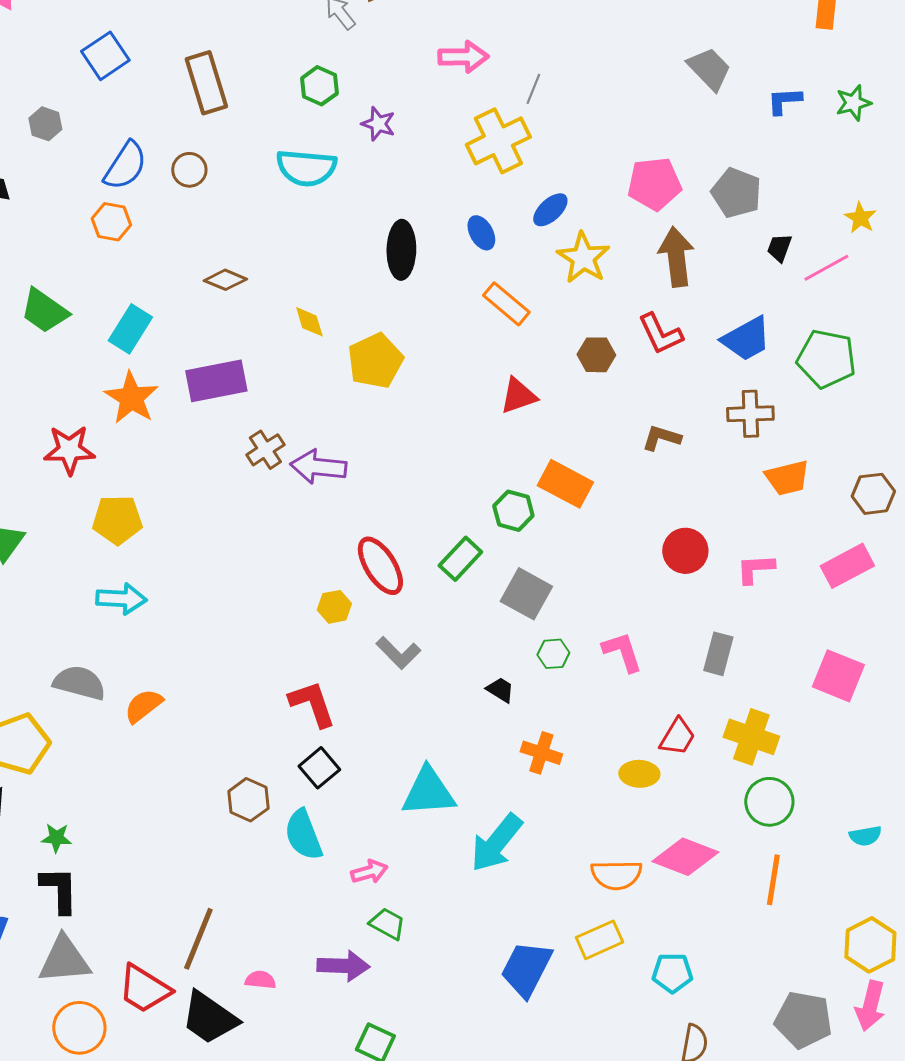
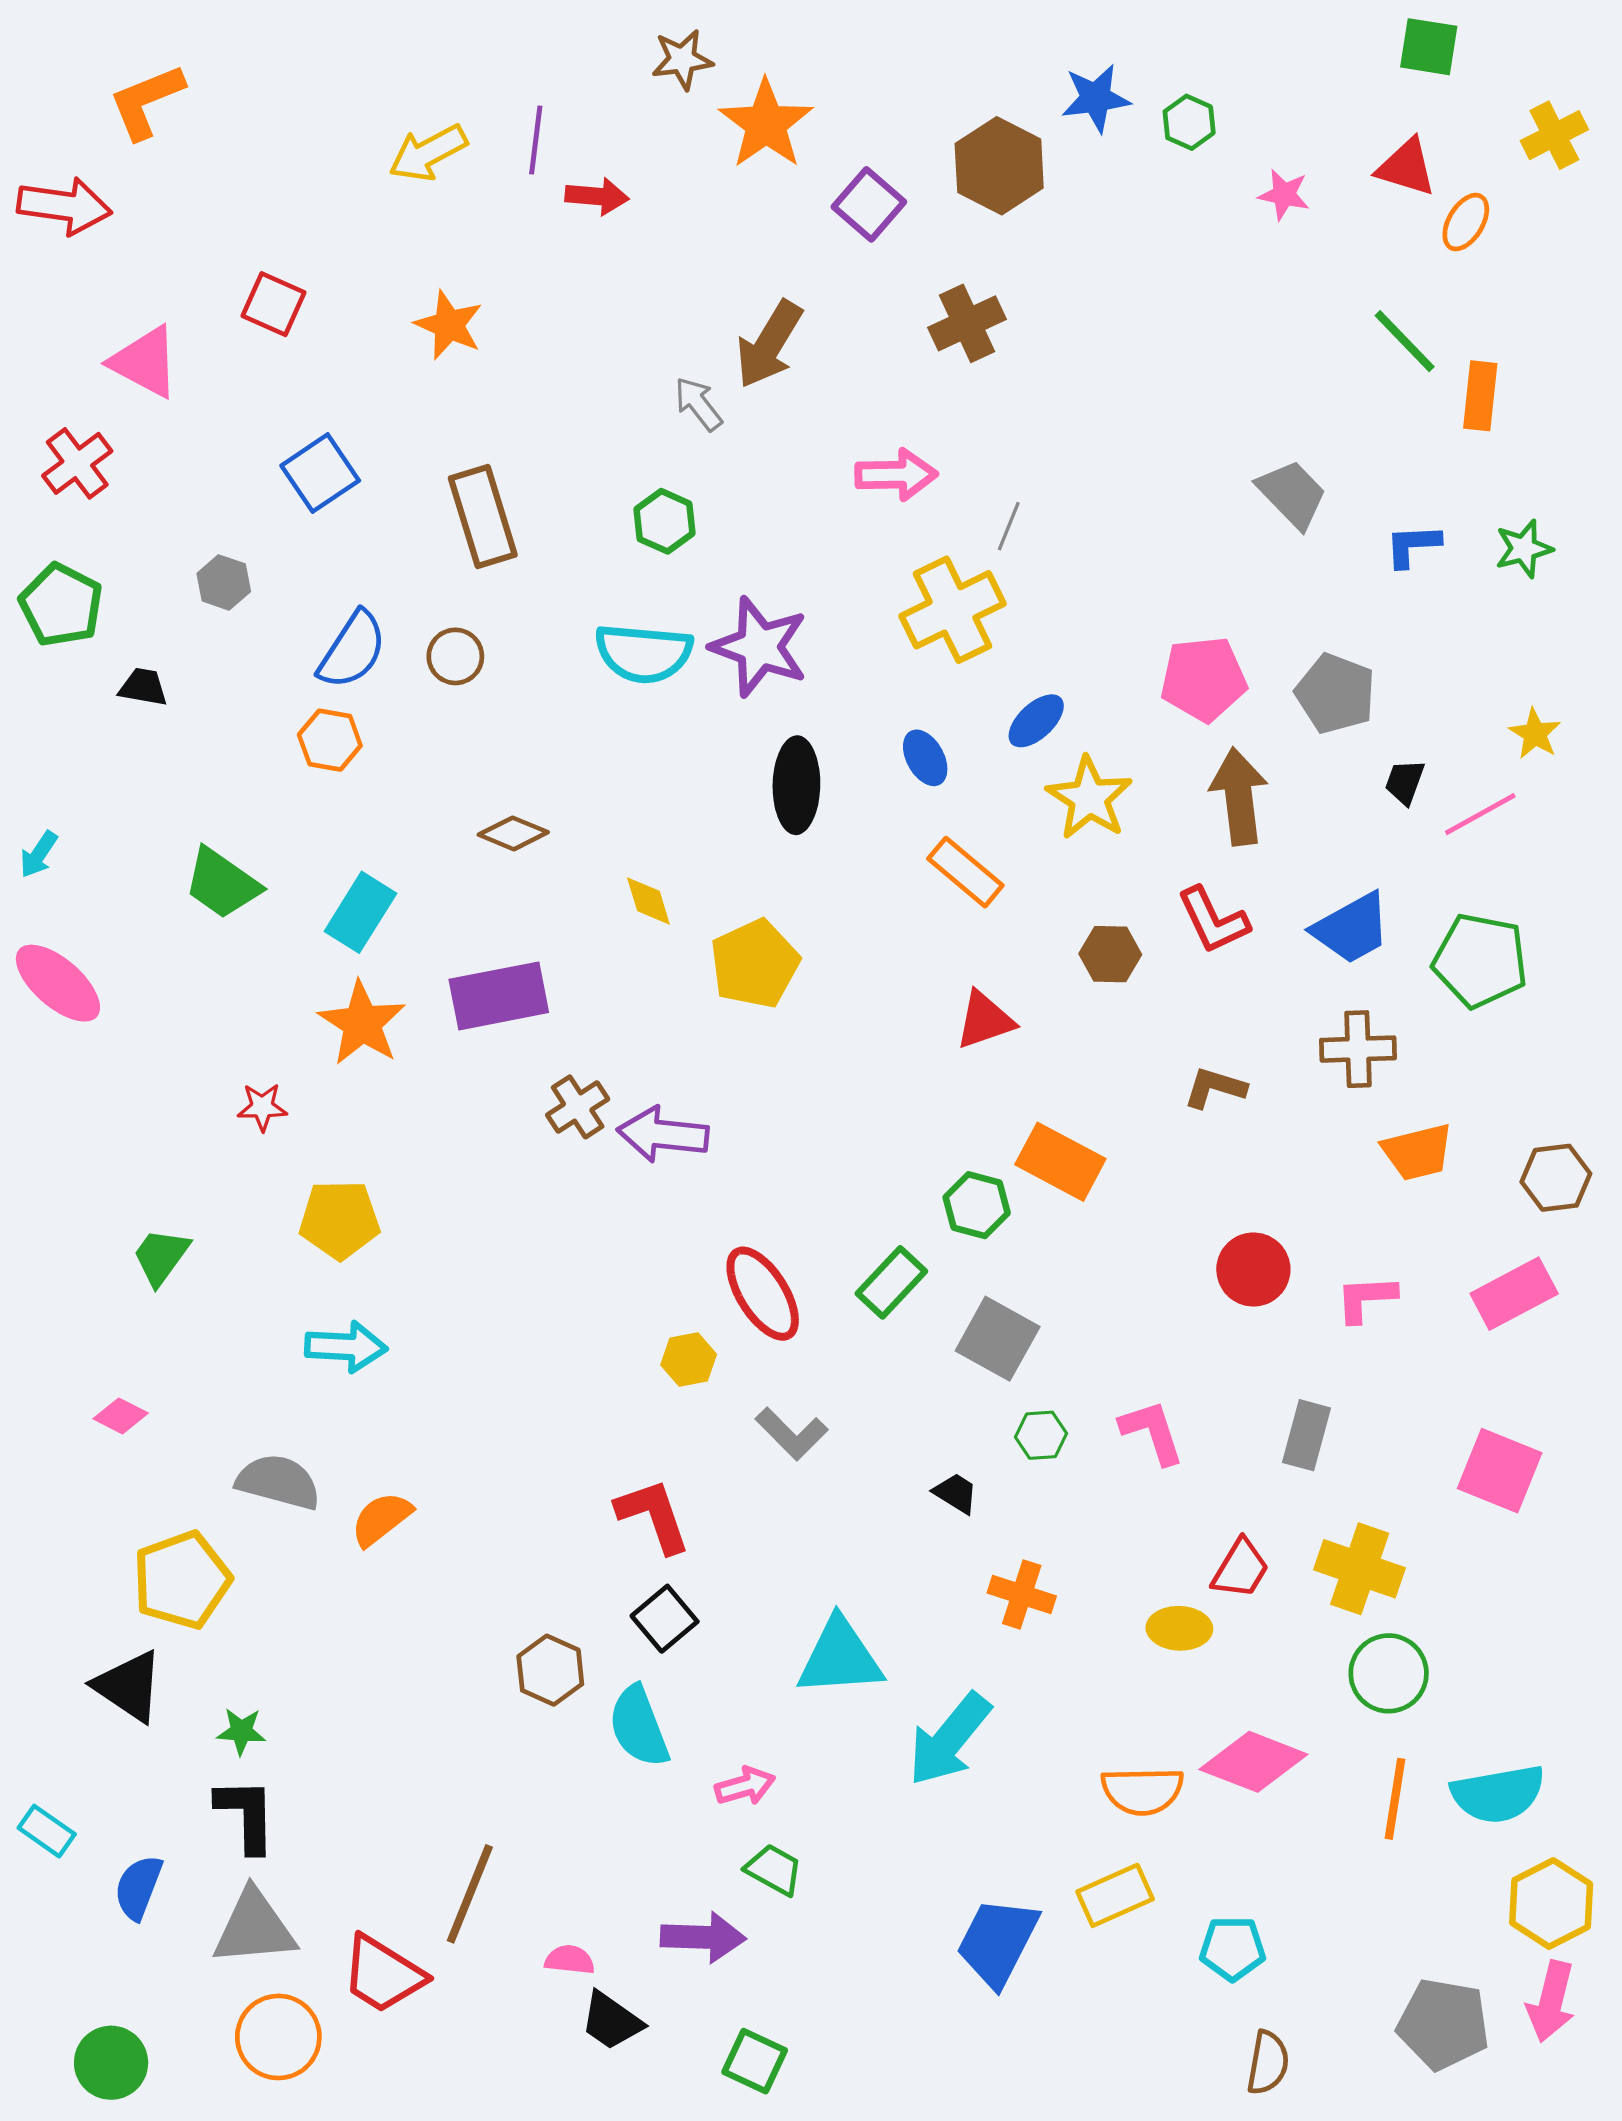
purple star: (378, 124) -> (759, 647), moved, size x1.8
red star: (69, 450) -> (262, 1107), size x0.6
cyan semicircle: (865, 836) -> (1498, 1794), moved, size x1.8
black trapezoid: (209, 1018) -> (611, 2021), moved, size x0.7

